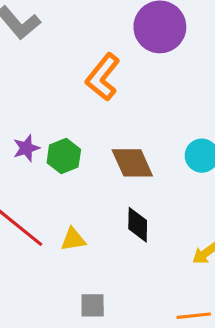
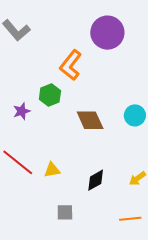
green hexagon: (64, 156) -> (50, 95), moved
black diamond: (138, 225) -> (96, 180), moved, turned 60

